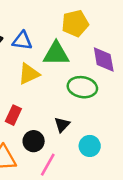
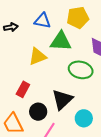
blue triangle: (22, 41) -> (42, 21), moved
black triangle: (62, 125) -> (62, 100), size x1.6

